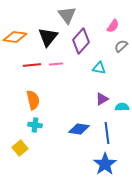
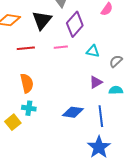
gray semicircle: (121, 46) -> (116, 61), moved
pink line: (56, 64) -> (61, 47), moved
yellow square: (20, 148) -> (13, 122), moved

